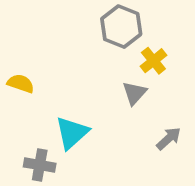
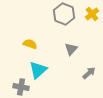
yellow cross: (153, 61) -> (92, 14), moved
yellow semicircle: (21, 83) -> (30, 44), moved

